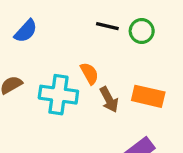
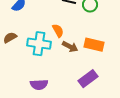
brown arrow: (109, 100) -> (70, 47), turned -35

